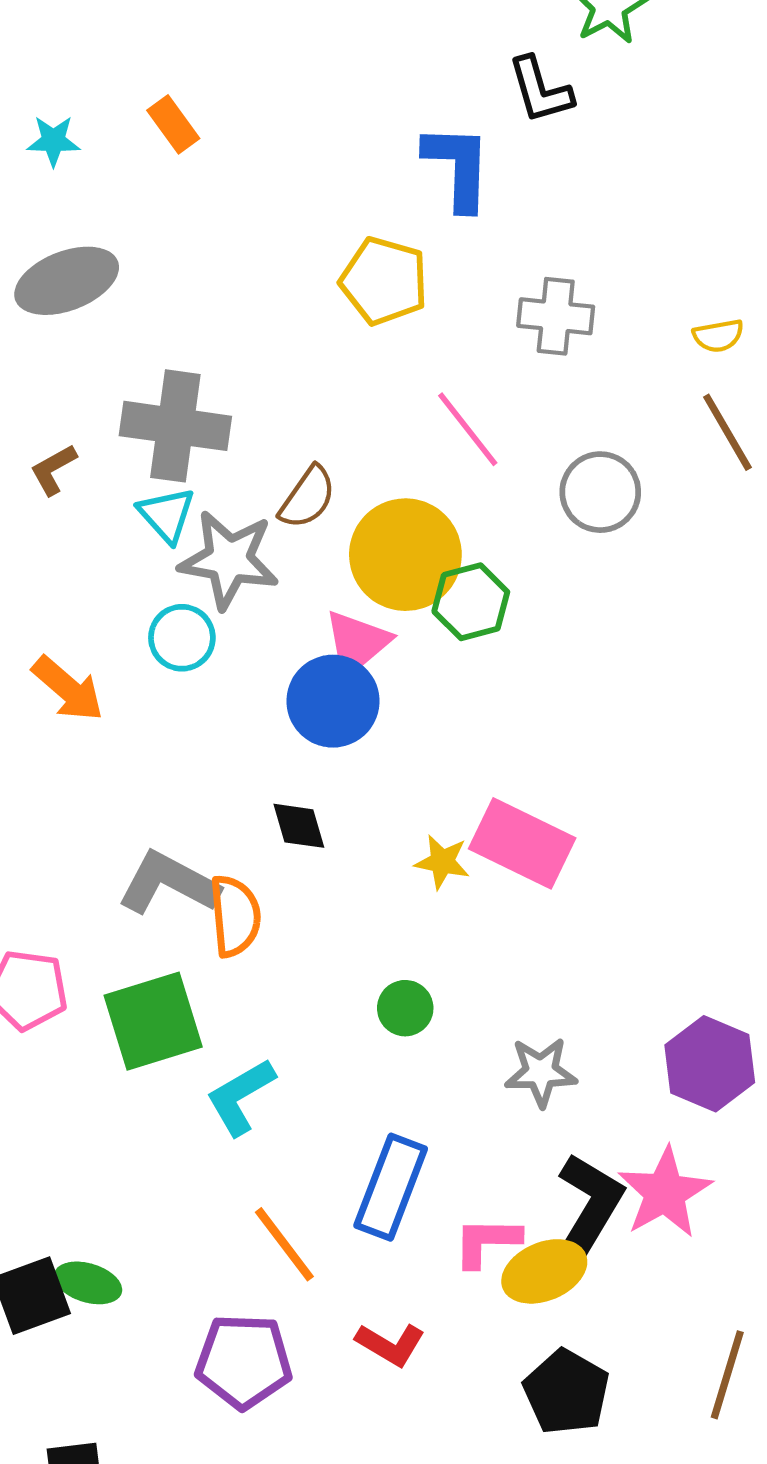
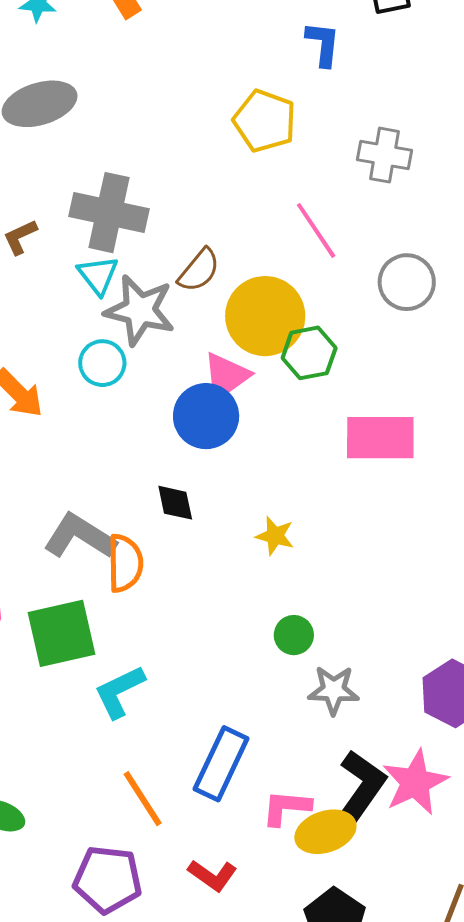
blue L-shape: (458, 167) -> (323, 44), size x0.7
pink rectangle: (522, 843) -> (380, 438), moved, turned -30
green circle: (405, 1008) -> (294, 635), moved

